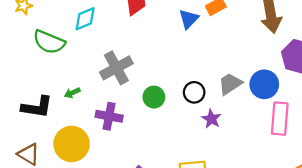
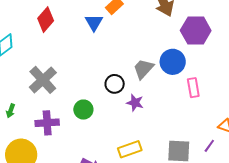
green arrow: (72, 93) -> (11, 111), turned -32
green circle: (154, 97) -> (83, 110), moved
pink rectangle: (280, 119) -> (193, 88), size x0.7

